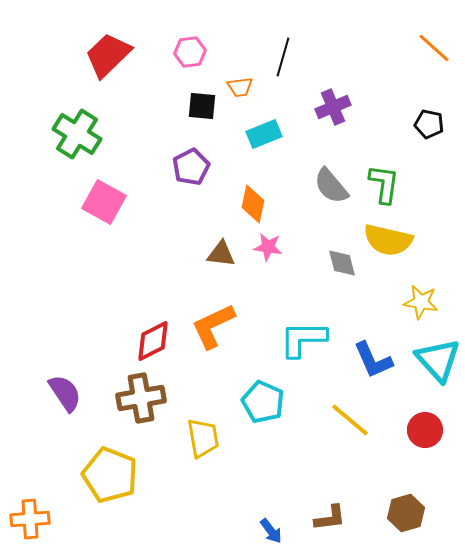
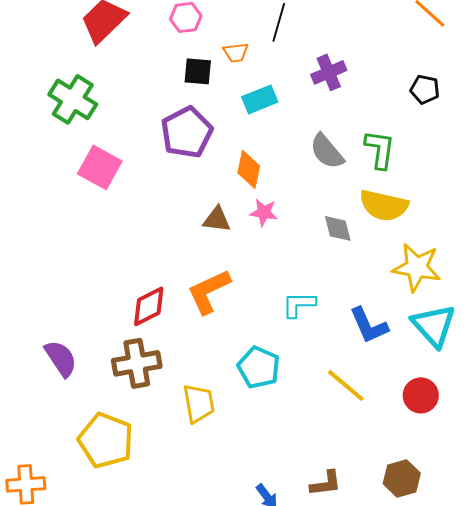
purple pentagon: (191, 167) -> (187, 132), size x1.4
yellow star: (421, 302) -> (417, 267), size x1.4
cyan L-shape: (303, 339) -> (299, 304), size x0.7

